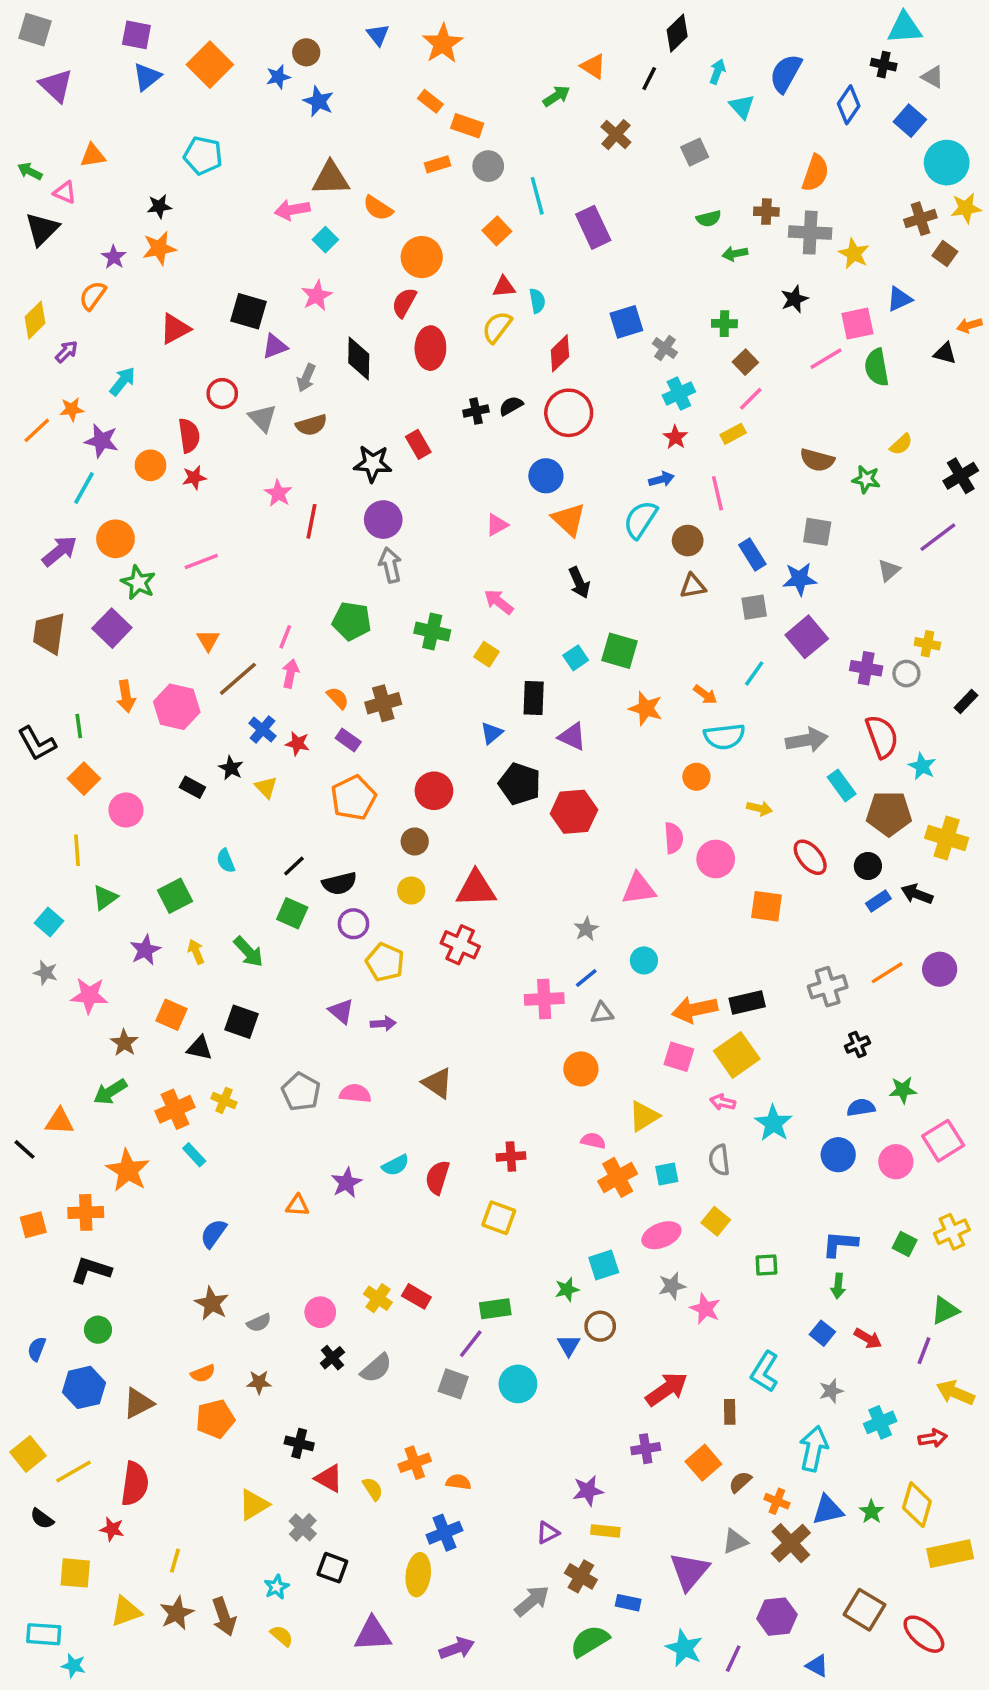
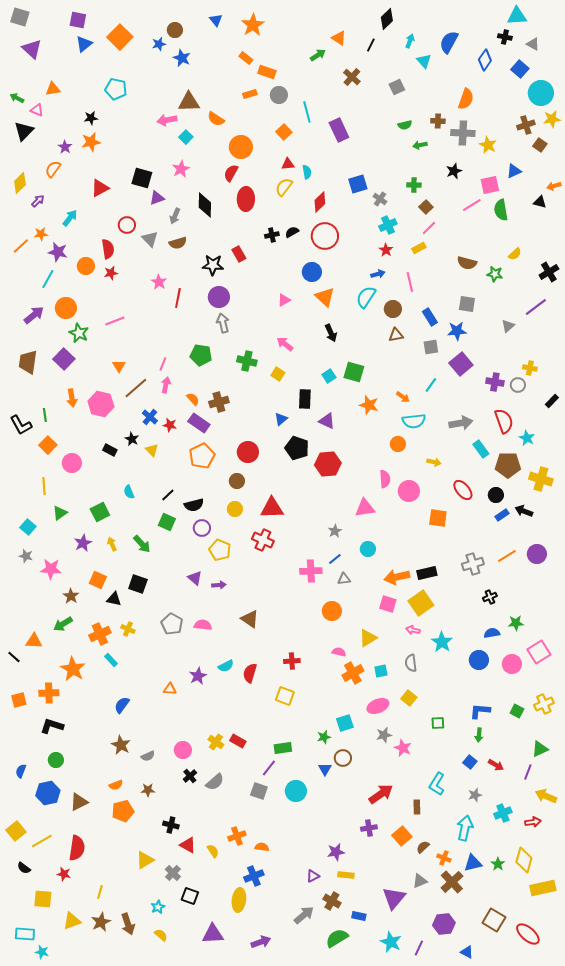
purple rectangle: (348, 740) -> (199, 423), size x1.5

